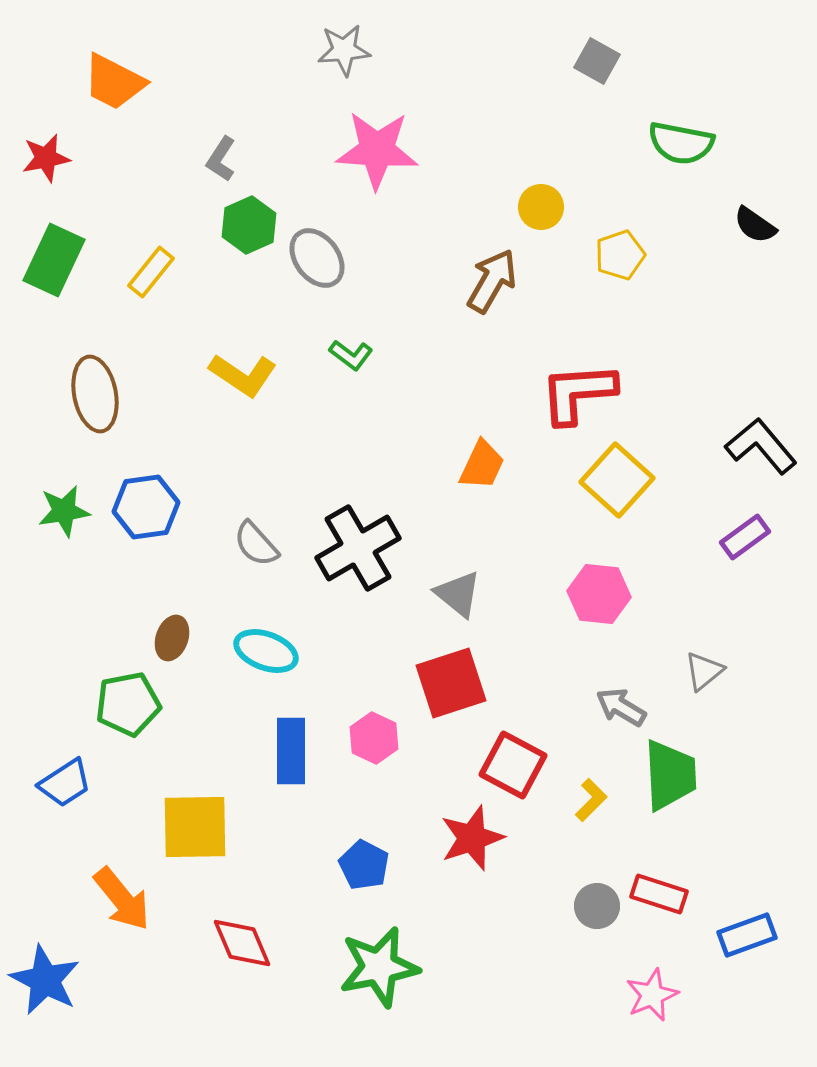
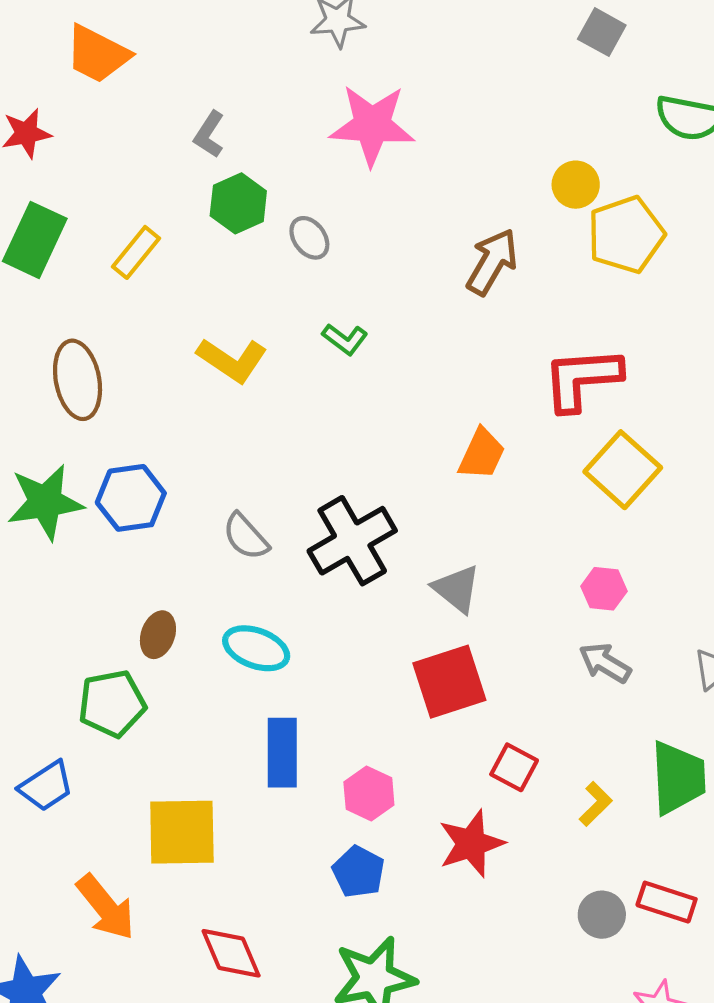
yellow circle: (541, 207) -> (576, 185), moved
yellow pentagon: (620, 255) -> (626, 235), size x1.5
gray ellipse: (317, 258) -> (309, 238), size x0.7
green star: (64, 511) -> (45, 502), size x1.4
pink hexagon: (599, 594) -> (604, 589), size x0.7
gray arrow: (621, 707) -> (605, 663), moved
pink hexagon: (374, 738) -> (369, 793), moved
red square: (513, 765) -> (514, 767), size x0.7

